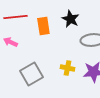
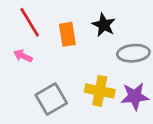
red line: (15, 17) -> (30, 22), turned 65
yellow cross: (67, 68) -> (100, 91), size x1.5

